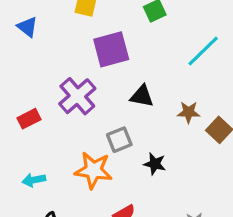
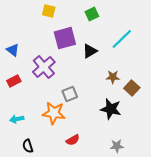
blue triangle: (27, 27) -> (13, 50), moved
black triangle: (142, 96) -> (90, 51), moved, turned -42
black star: (155, 164) -> (111, 109), moved, size x1.5

